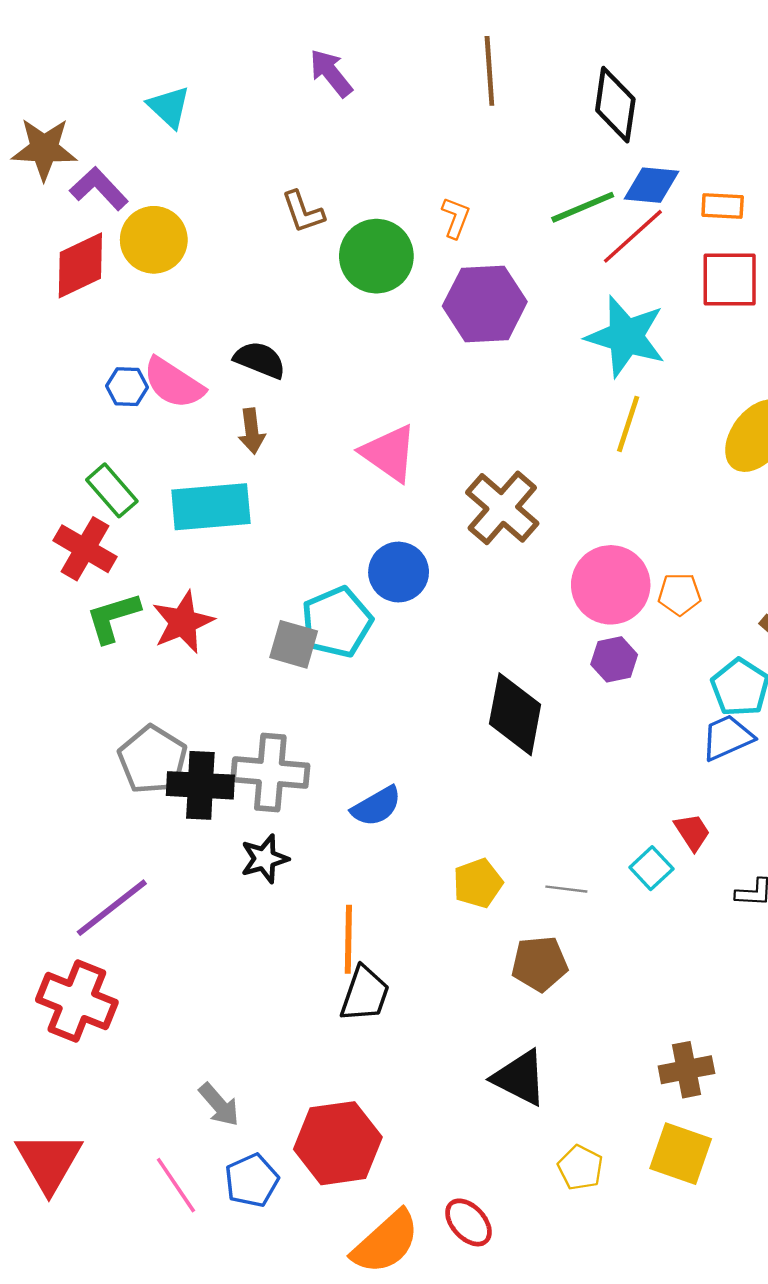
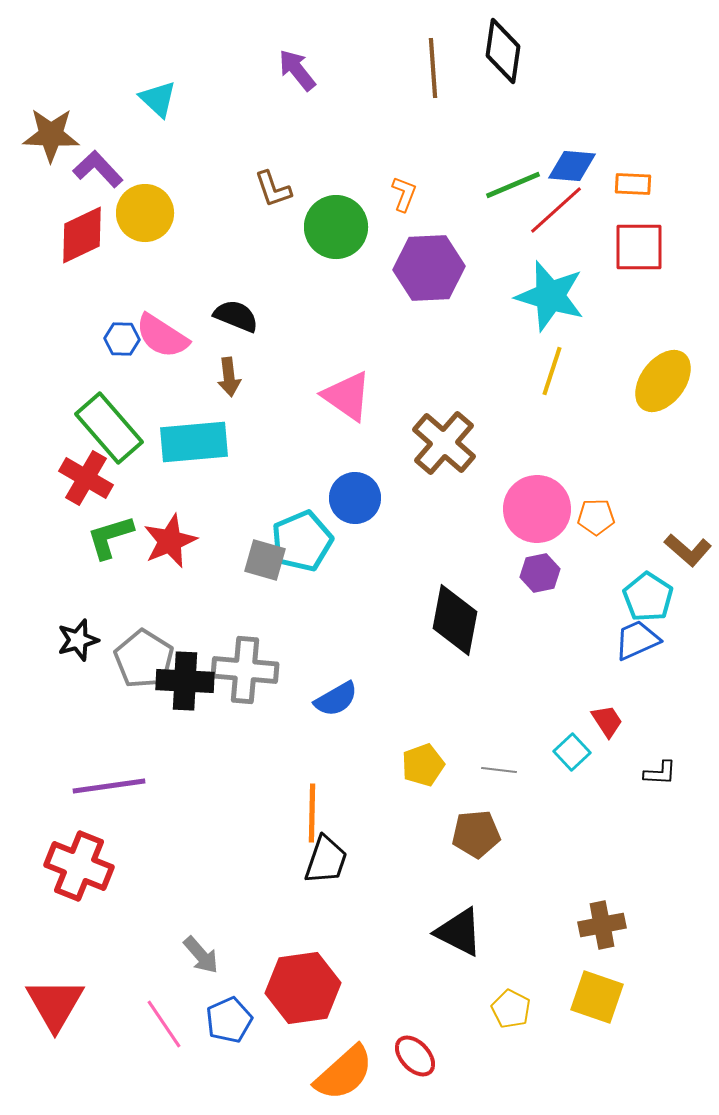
black diamond: (615, 105) -> (503, 51), moved
green rectangle: (112, 490) -> (109, 428), size x1.5
black star: (265, 859) -> (78, 640), moved
purple line: (112, 908) -> (109, 786), turned 30

